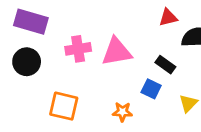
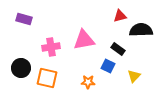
purple rectangle: (31, 22) -> (24, 19), size x0.7
pink cross: (78, 49) -> (51, 47), moved
black circle: (27, 62) -> (21, 68), moved

